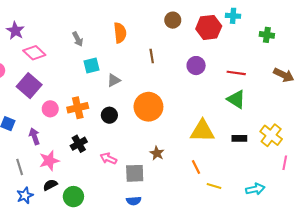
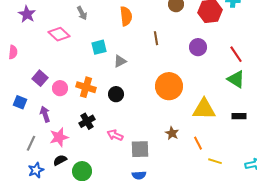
gray arrow: (78, 39) -> (82, 13), moved
pink diamond: (34, 53) -> (59, 34), moved
red line: (236, 73) -> (236, 54), turned 48
purple square: (29, 86) -> (40, 78), moved, size x0.7
orange circle: (148, 107) -> (169, 86), moved
orange cross: (78, 108) -> (86, 87), turned 30
brown star: (157, 153) -> (172, 133), moved
gray line: (20, 167) -> (31, 143), turned 42

